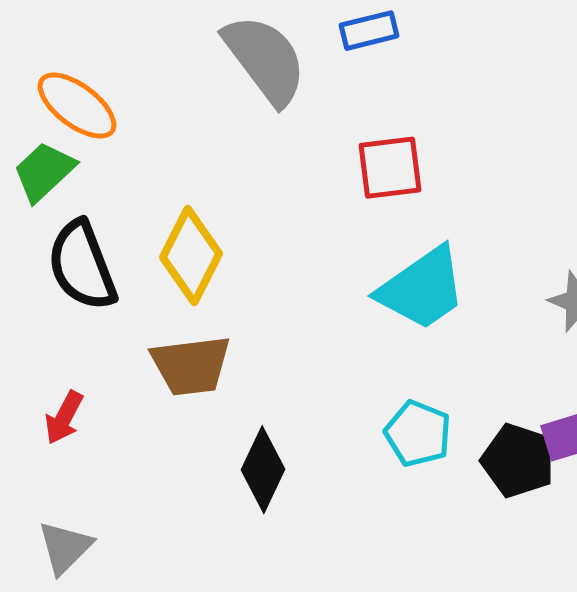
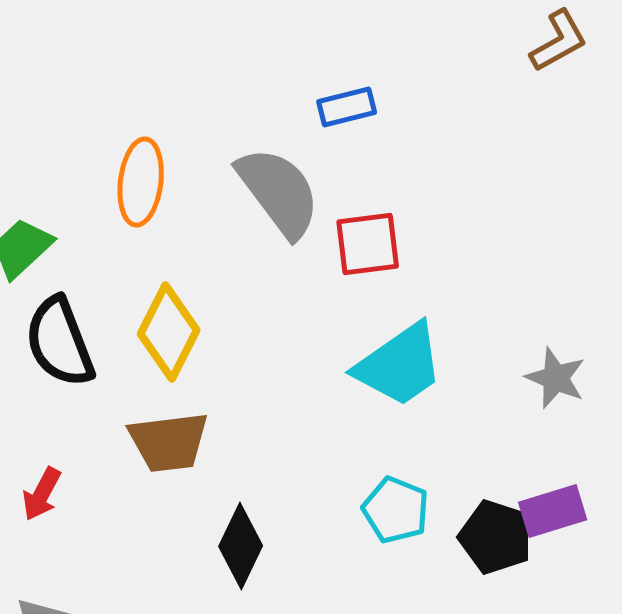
gray semicircle: (265, 60) -> (279, 192), moved
orange ellipse: (77, 106) -> (141, 182), moved, turned 60

